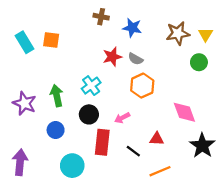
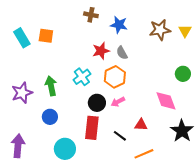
gray semicircle: (136, 59) -> (122, 53), turned 32
green circle: (199, 62) -> (183, 74), moved
orange hexagon: (142, 86) -> (115, 77), moved
purple star: (24, 103) -> (22, 93), turned 30
black circle: (89, 114) -> (97, 103), moved
pink arrow: (122, 118) -> (118, 102), moved

